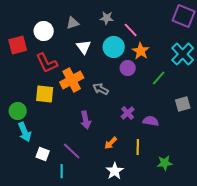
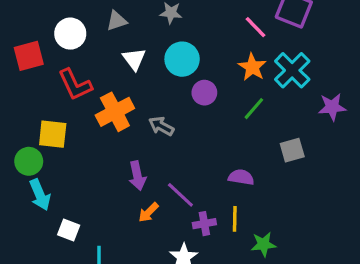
pink line: (131, 30) -> (255, 27), moved
orange star: (141, 51) -> (252, 67), moved
yellow square: (45, 94) -> (53, 134), moved
purple cross: (128, 113) -> (204, 224), moved, turned 32
orange arrow: (111, 143) -> (148, 212), moved
yellow line: (138, 147) -> (235, 219), moved
purple line: (72, 151) -> (180, 195), moved

